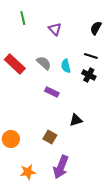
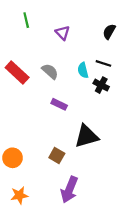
cyan semicircle: (66, 66) -> (83, 70), moved
black triangle: (76, 120) -> (86, 136), size x1.6
orange star: (28, 172) -> (19, 195), moved

